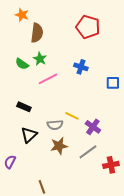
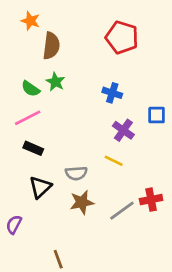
pink line: (48, 79) -> (28, 118), moved
yellow line: (72, 116) -> (114, 161), moved
purple cross: (93, 127) -> (123, 130), moved
red cross: (111, 165) -> (151, 200), moved

